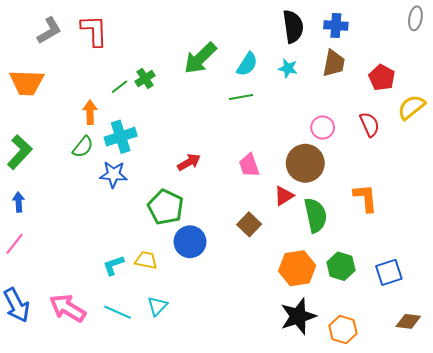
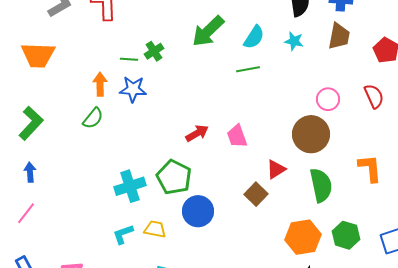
green line: (120, 87) -> (129, 59), turned 42
cyan cross: (121, 137) -> (130, 186), moved
pink trapezoid: (249, 165) -> (237, 136), moved
blue star: (113, 174) -> (133, 89), moved
red triangle: (284, 196) -> (276, 169), moved

